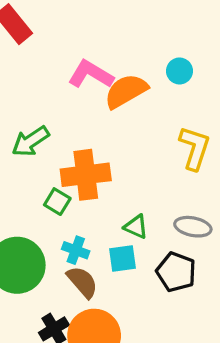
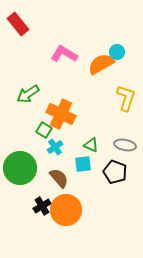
orange semicircle: (126, 91) -> (101, 64), moved
orange cross: (86, 175) -> (61, 114), turned 32
cyan cross: (76, 250) -> (55, 147), moved, turned 35

